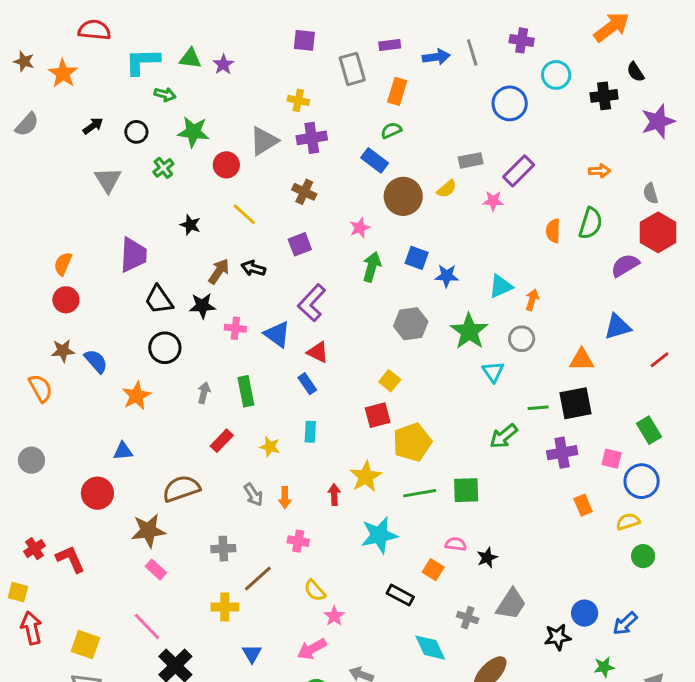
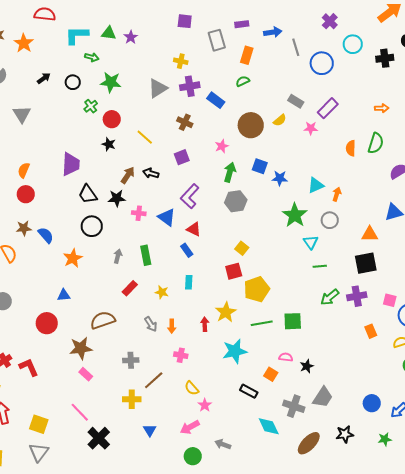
purple cross: (522, 40) -> (330, 21), turned 35
gray line: (472, 52) -> (296, 47), moved
blue rectangle: (375, 160) -> (216, 100), moved
gray rectangle: (471, 160) -> (296, 101), turned 42
red circle: (226, 165) -> (112, 119), moved
gray triangle: (108, 180) -> (22, 114), moved
gray hexagon: (411, 324) -> (236, 201), moved
green line: (538, 408) -> (320, 266), moved
green arrow: (504, 436) -> (330, 297), moved
gray cross: (468, 618) -> (294, 406), size x1.5
black star: (558, 637) -> (345, 434), moved

